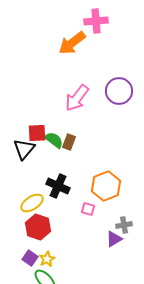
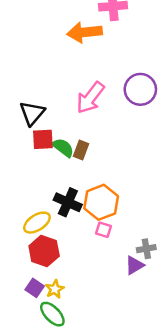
orange arrow: (72, 43) -> (84, 32), turned 32
black triangle: (24, 149) -> (32, 113), moved
orange hexagon: (106, 186) -> (101, 202), moved

